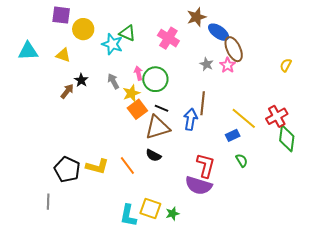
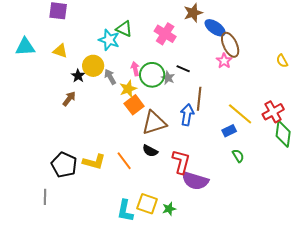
yellow circle: (83, 29) -> (93, 66), moved
gray star: (207, 64) -> (168, 78), moved
yellow semicircle: (286, 65) -> (282, 61), turned -56
brown arrow: (67, 91) -> (69, 99), moved
black line: (161, 108) -> (183, 69), moved
red L-shape: (206, 165) -> (181, 162), moved

